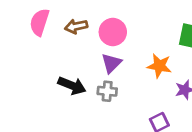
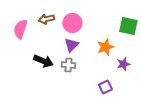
pink semicircle: (39, 22) -> (20, 29), moved
orange star: (159, 66) -> (105, 47), turned -30

